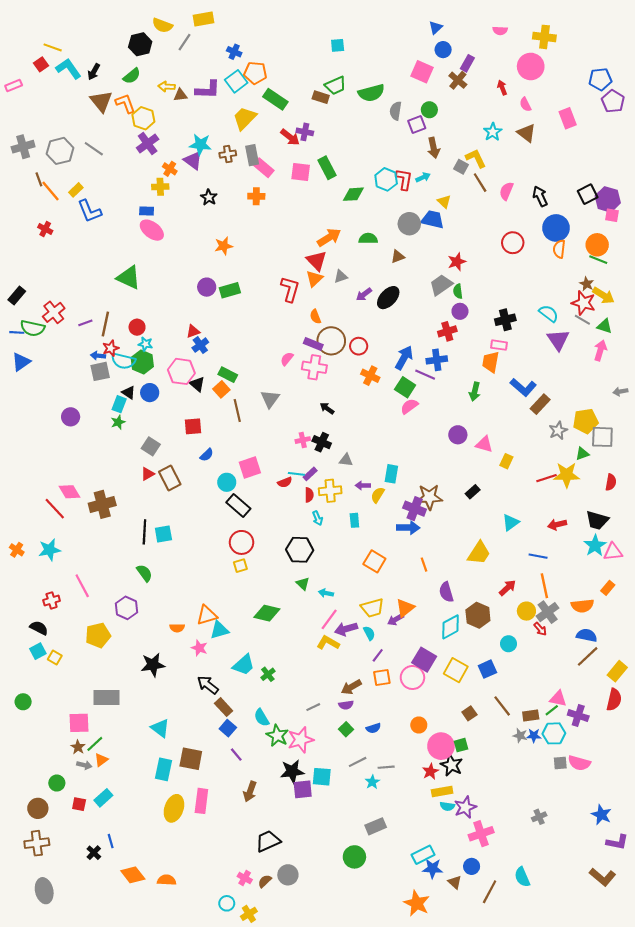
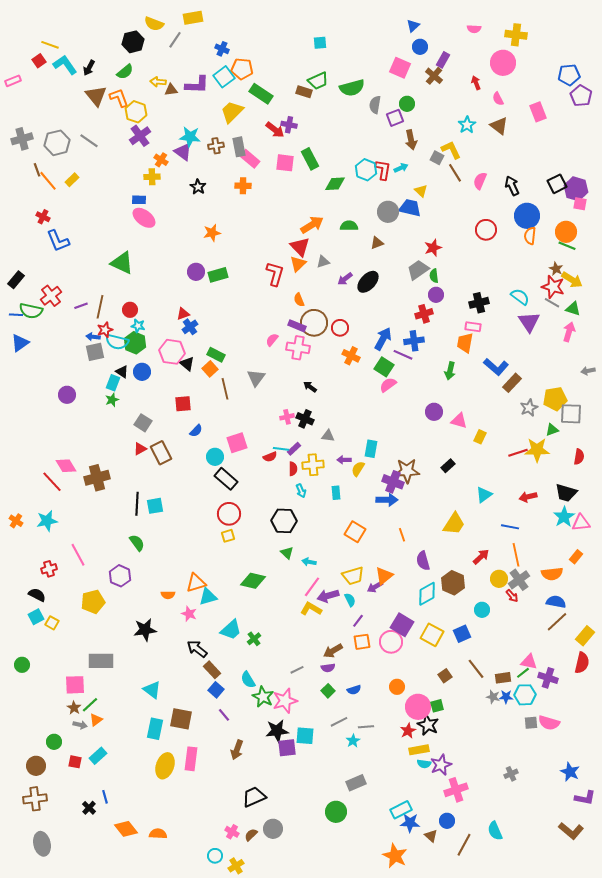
blue L-shape: (90, 211) -> (58, 241), moved

